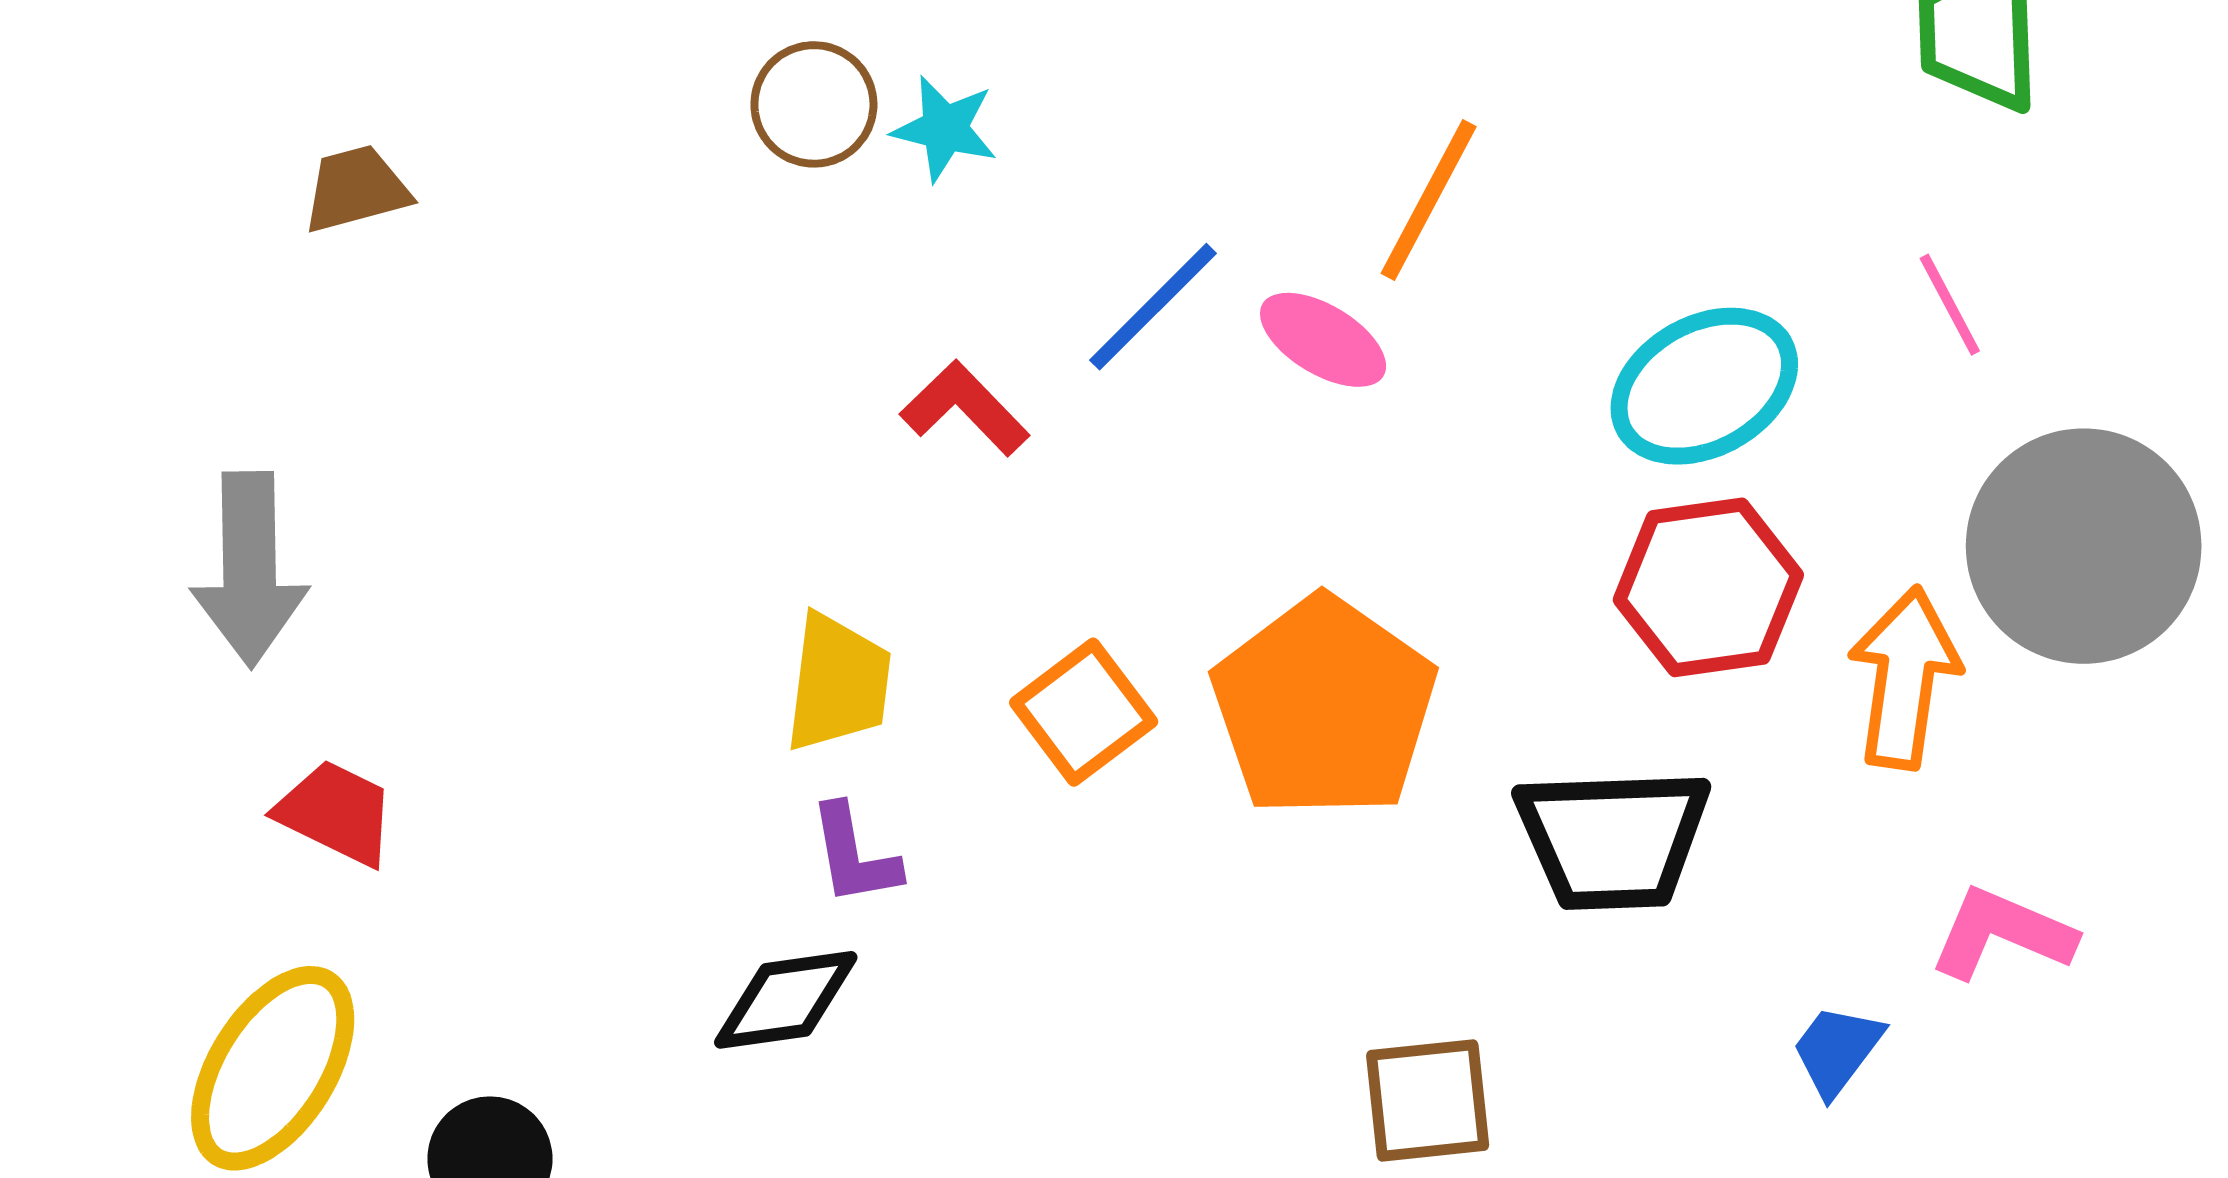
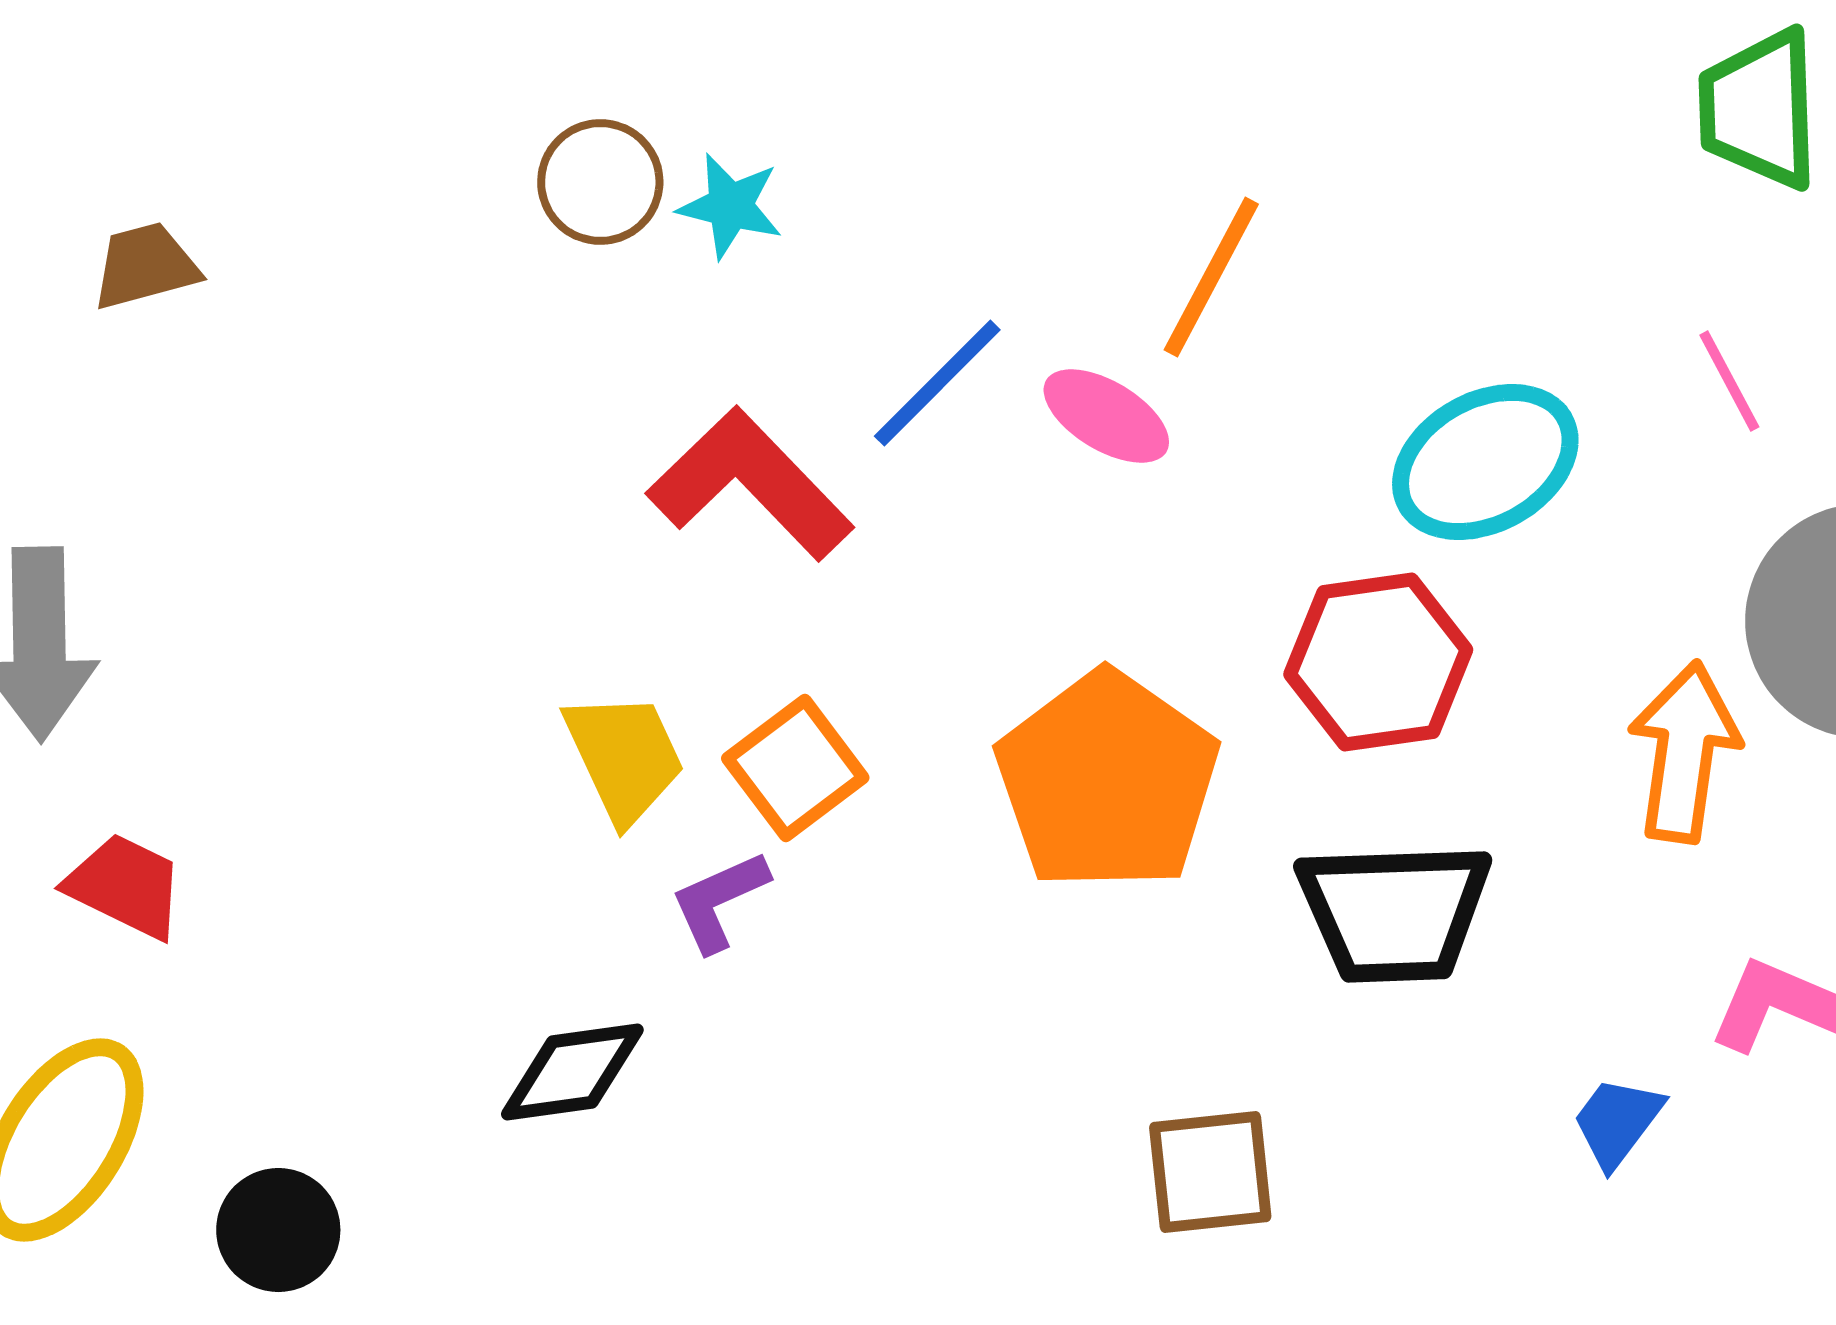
red L-shape: (965, 408) -> (750, 484), size x1.6
red hexagon: (1708, 587) -> (1378, 662), moved
yellow trapezoid: (838, 683) -> (624, 757), turned -32
orange square: (1084, 712) -> (795, 768), moved
purple L-shape: (854, 855) -> (719, 901), moved, turned 76

